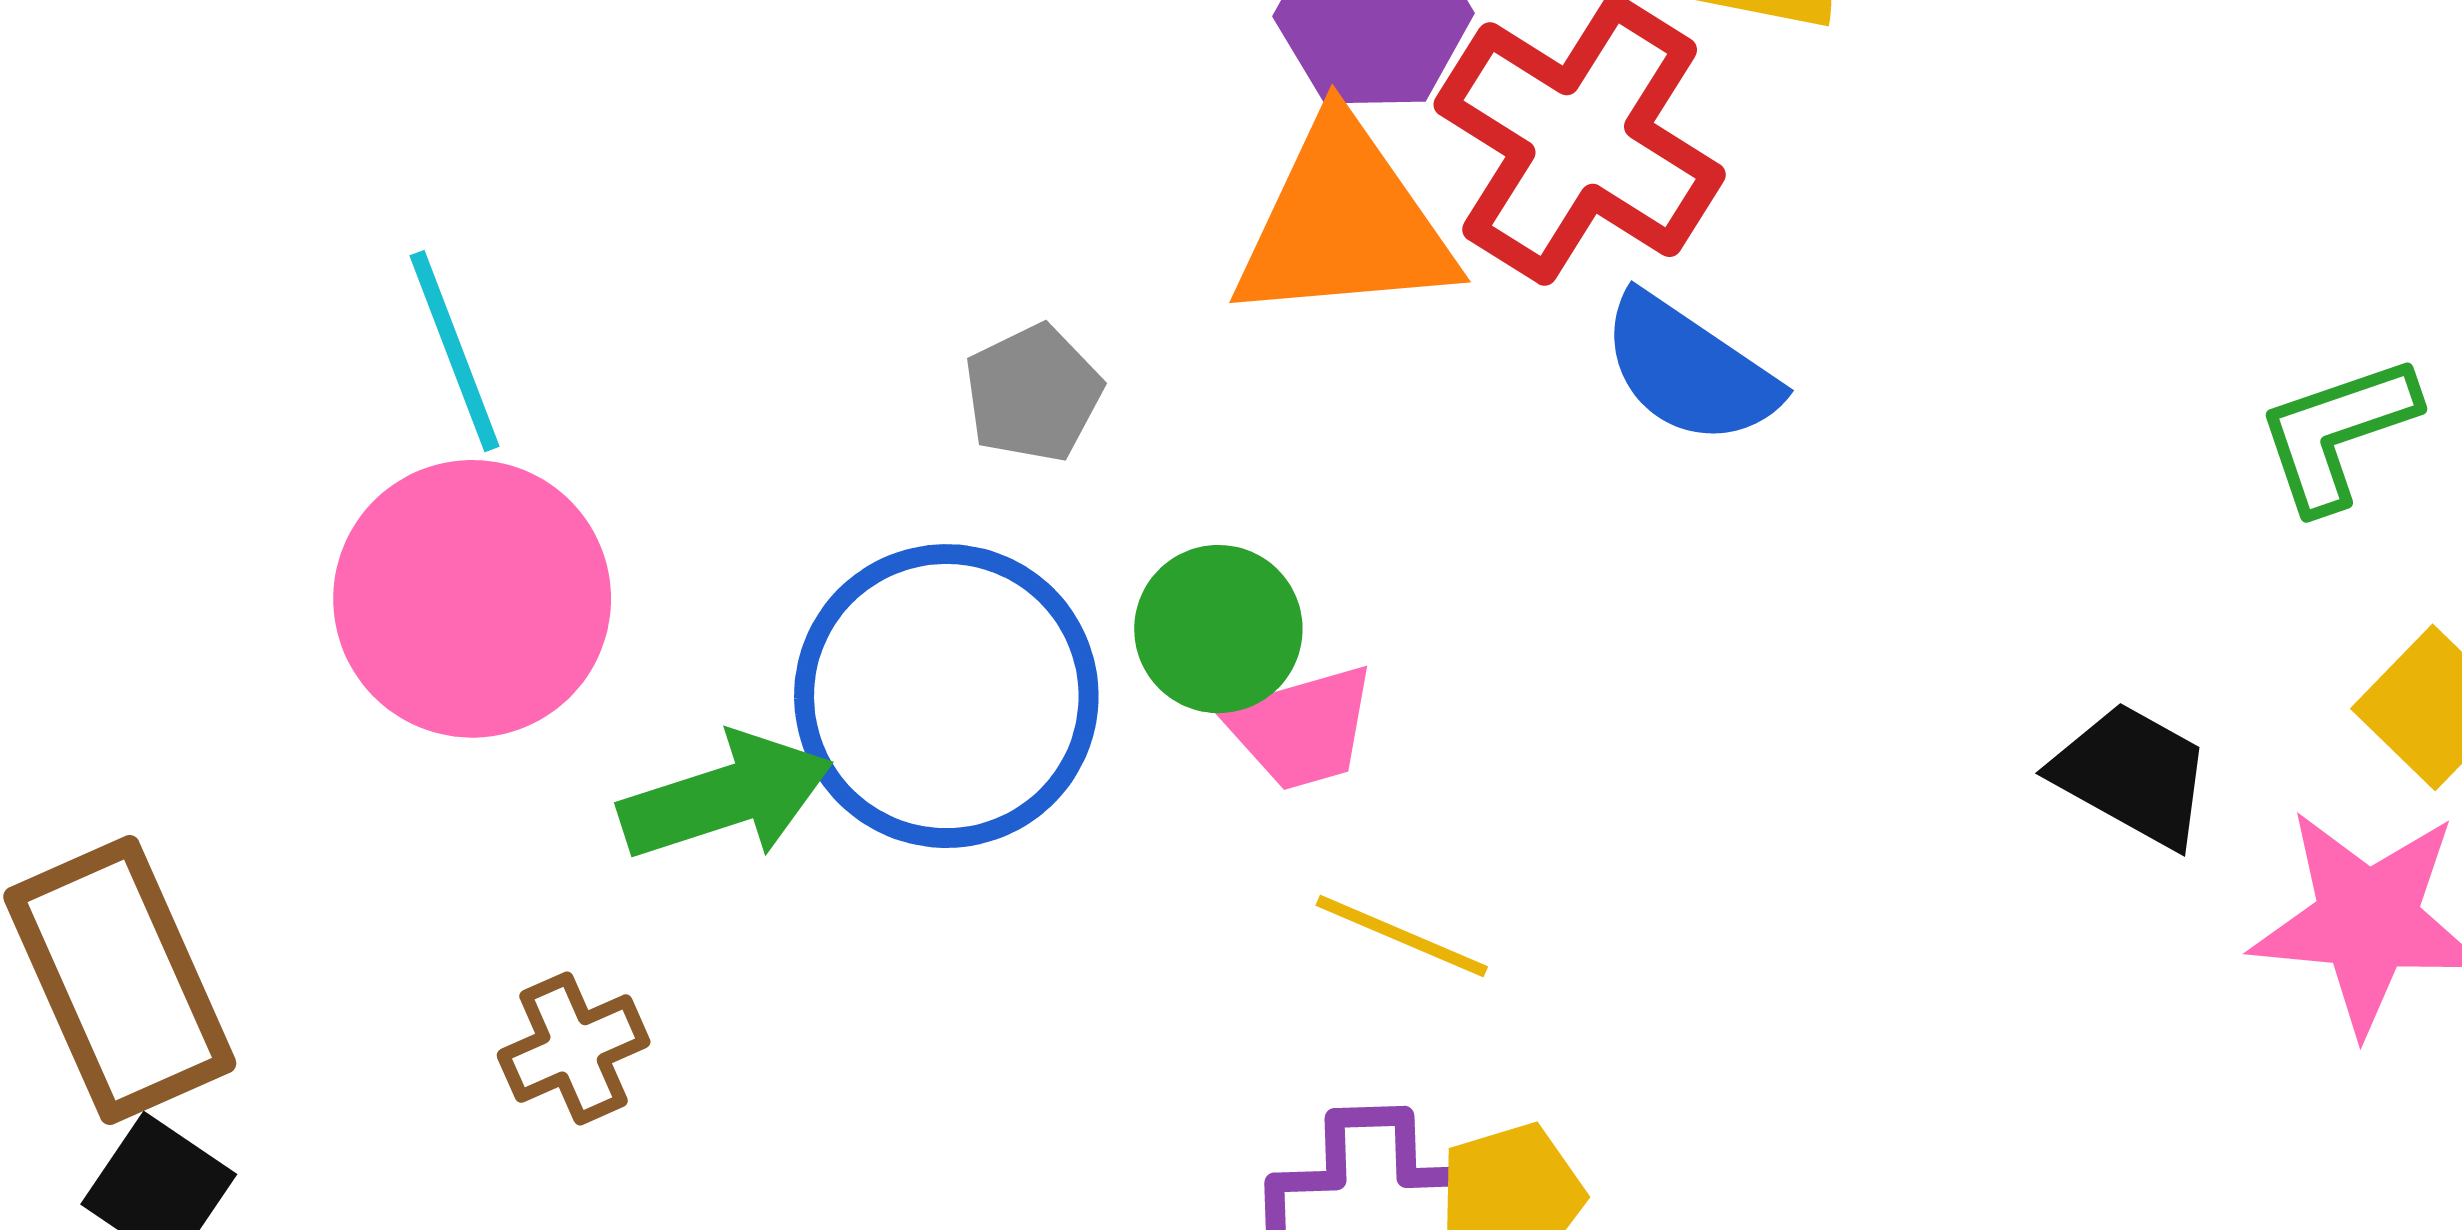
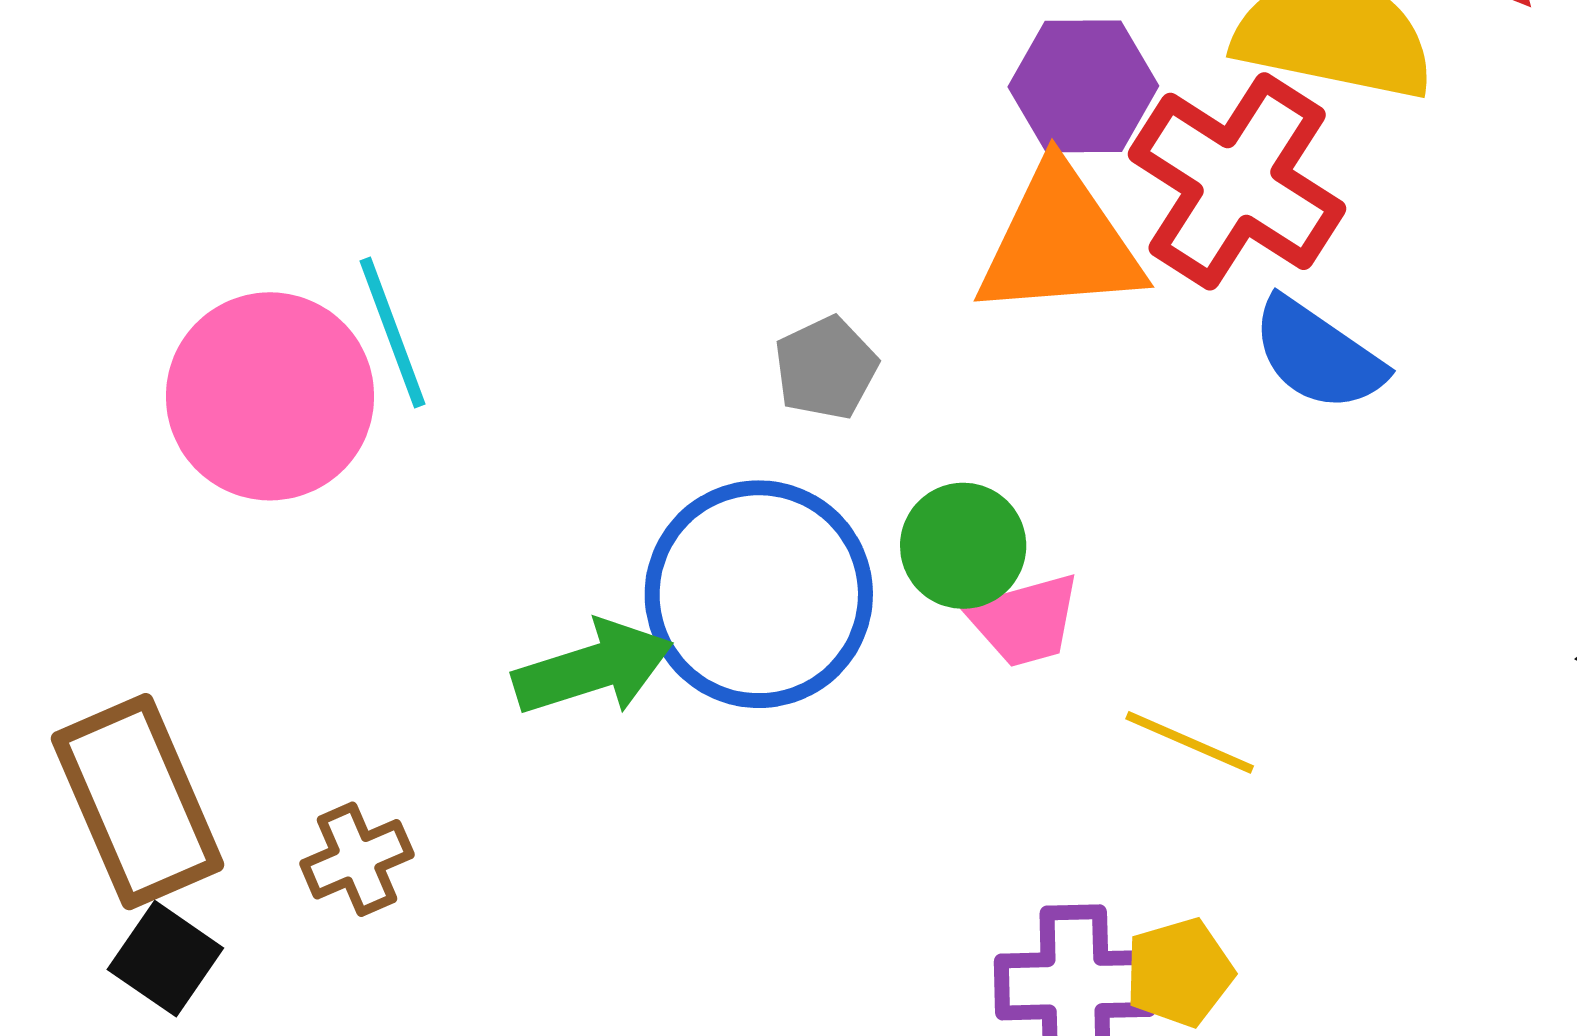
pink circle: (472, 599) -> (270, 396), moved
yellow line: (1402, 936) -> (1190, 742), moved
brown cross: (574, 1048) -> (357, 859), moved

